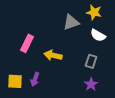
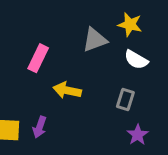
pink rectangle: (27, 43) -> (38, 58), moved
purple star: (91, 84) -> (138, 135), moved

